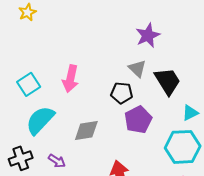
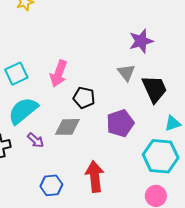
black pentagon: (122, 93) -> (84, 98), moved
purple arrow: (57, 161) -> (36, 140), moved

